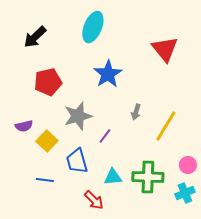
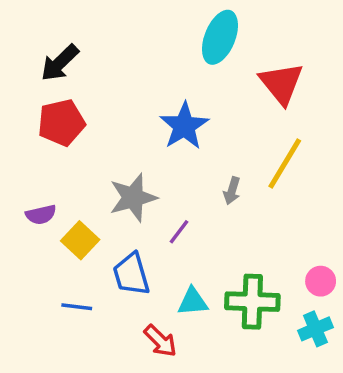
cyan ellipse: (93, 27) -> (220, 37), moved
red pentagon: (48, 82) -> (61, 123), moved
yellow line: (166, 126) -> (285, 163), moved

